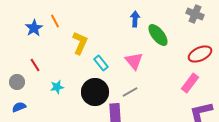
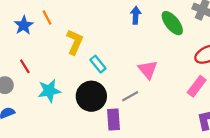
green ellipse: (158, 35) -> (172, 23), moved
pink triangle: (134, 61) -> (148, 70), moved
cyan star: (57, 87) -> (49, 91), size x1.5

